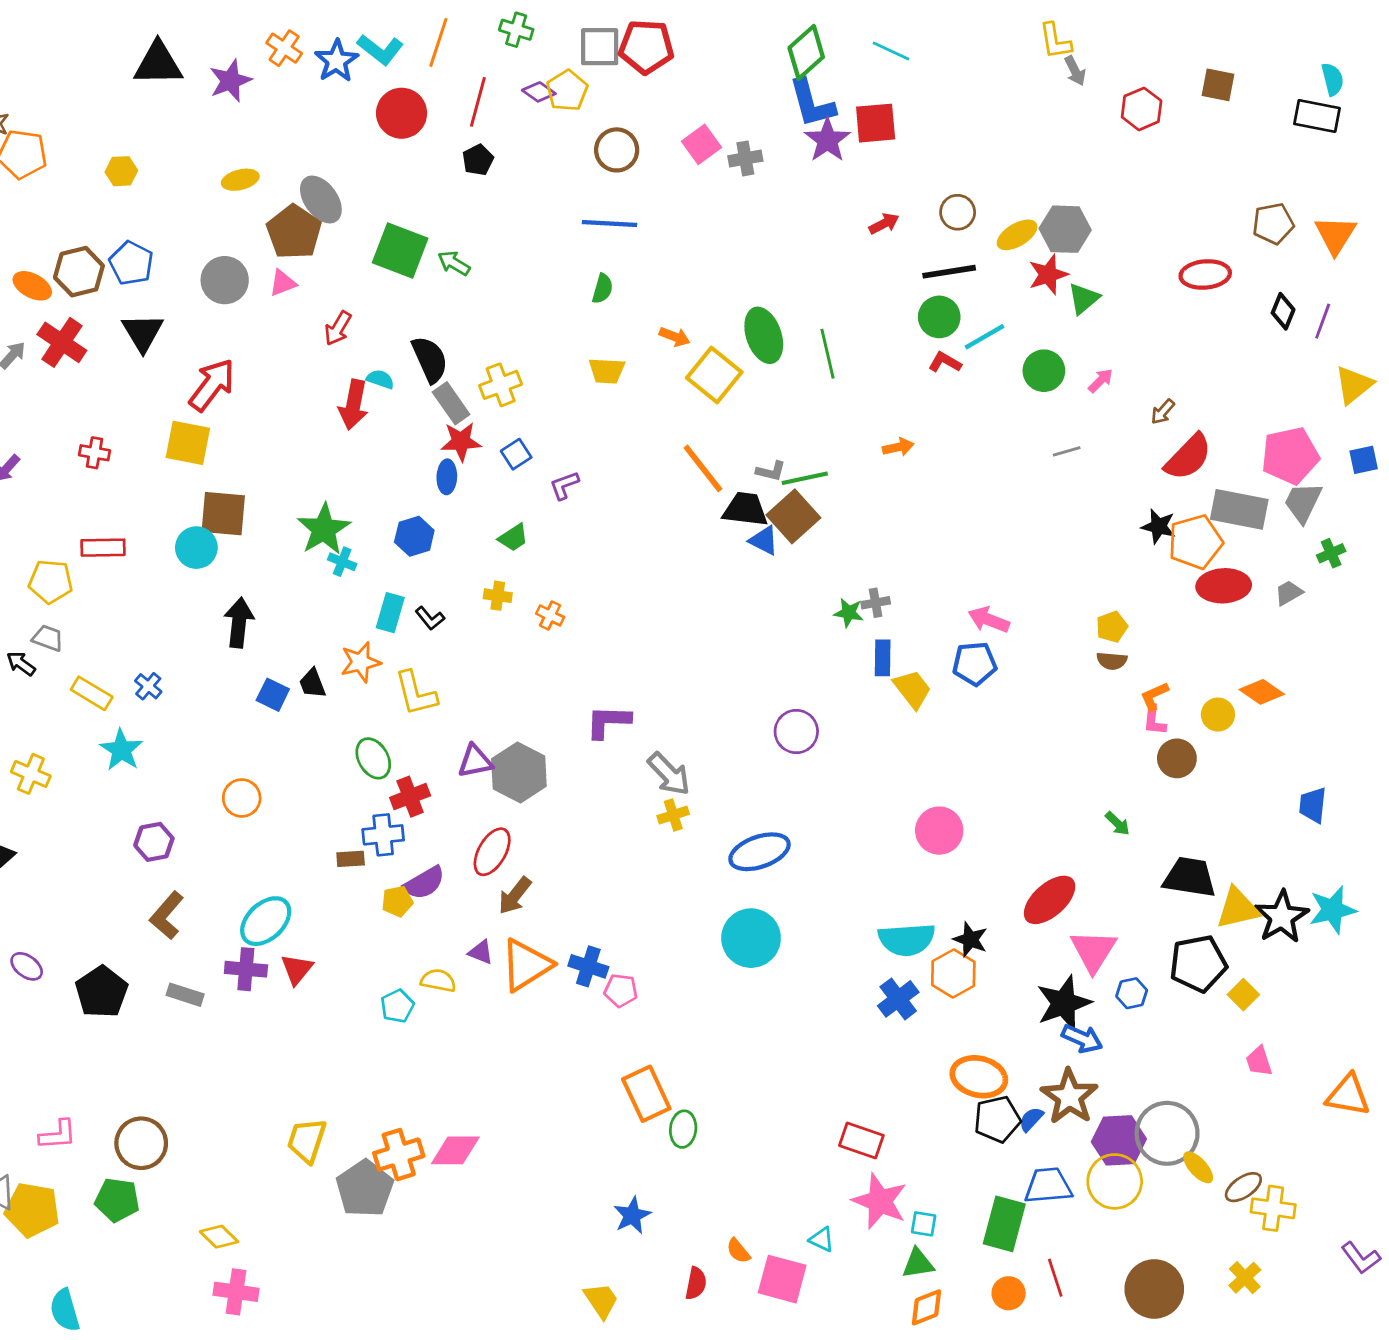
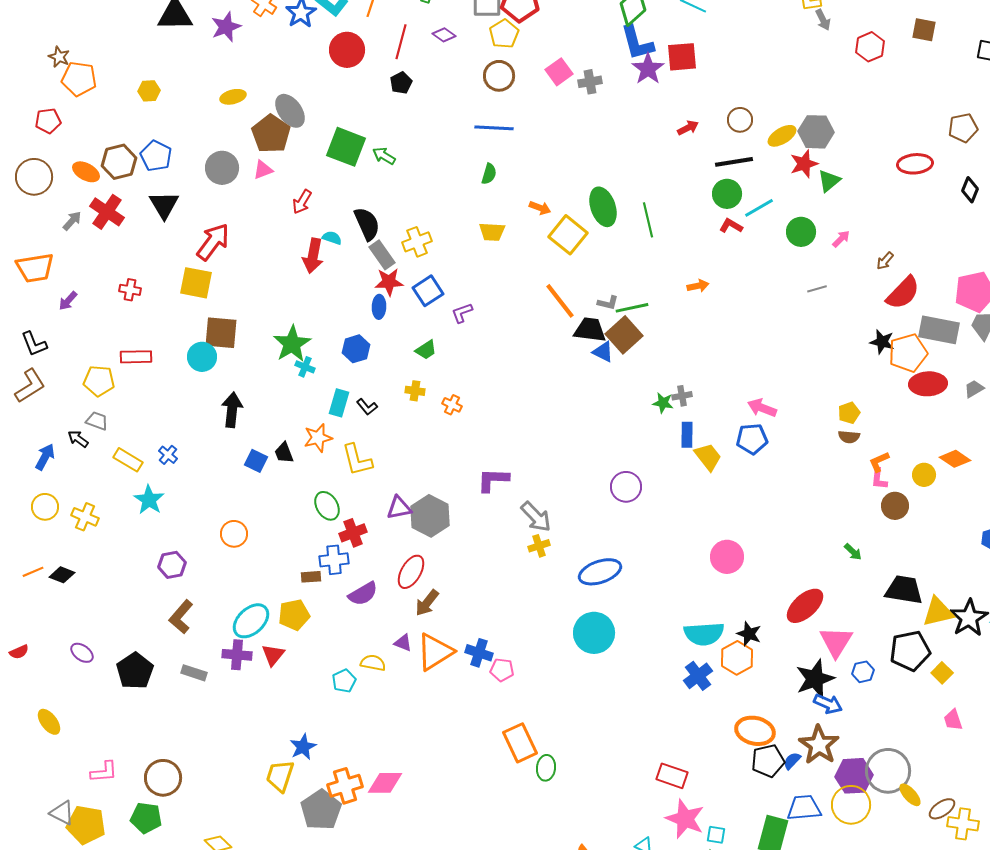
yellow pentagon: (567, 91) -> (504, 34), moved
blue square: (516, 454) -> (428, 291), size x1.4
yellow pentagon: (397, 901) -> (294, 615), moved, size x1.4
blue star: (632, 1215) -> (303, 747), moved

